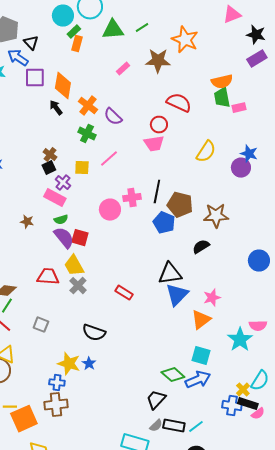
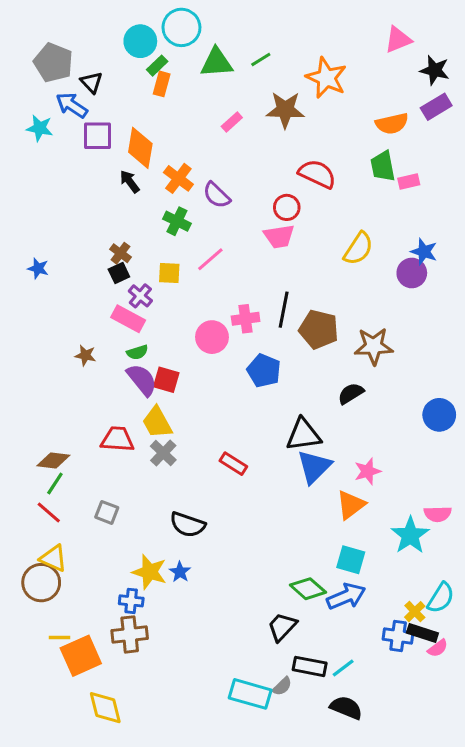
orange semicircle: (222, 82) -> (392, 124), moved
blue pentagon: (164, 223) -> (264, 371), moved
gray semicircle: (156, 426) -> (282, 686), moved

